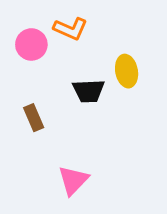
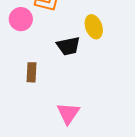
brown rectangle: (34, 118) -> (31, 72), turned 36

